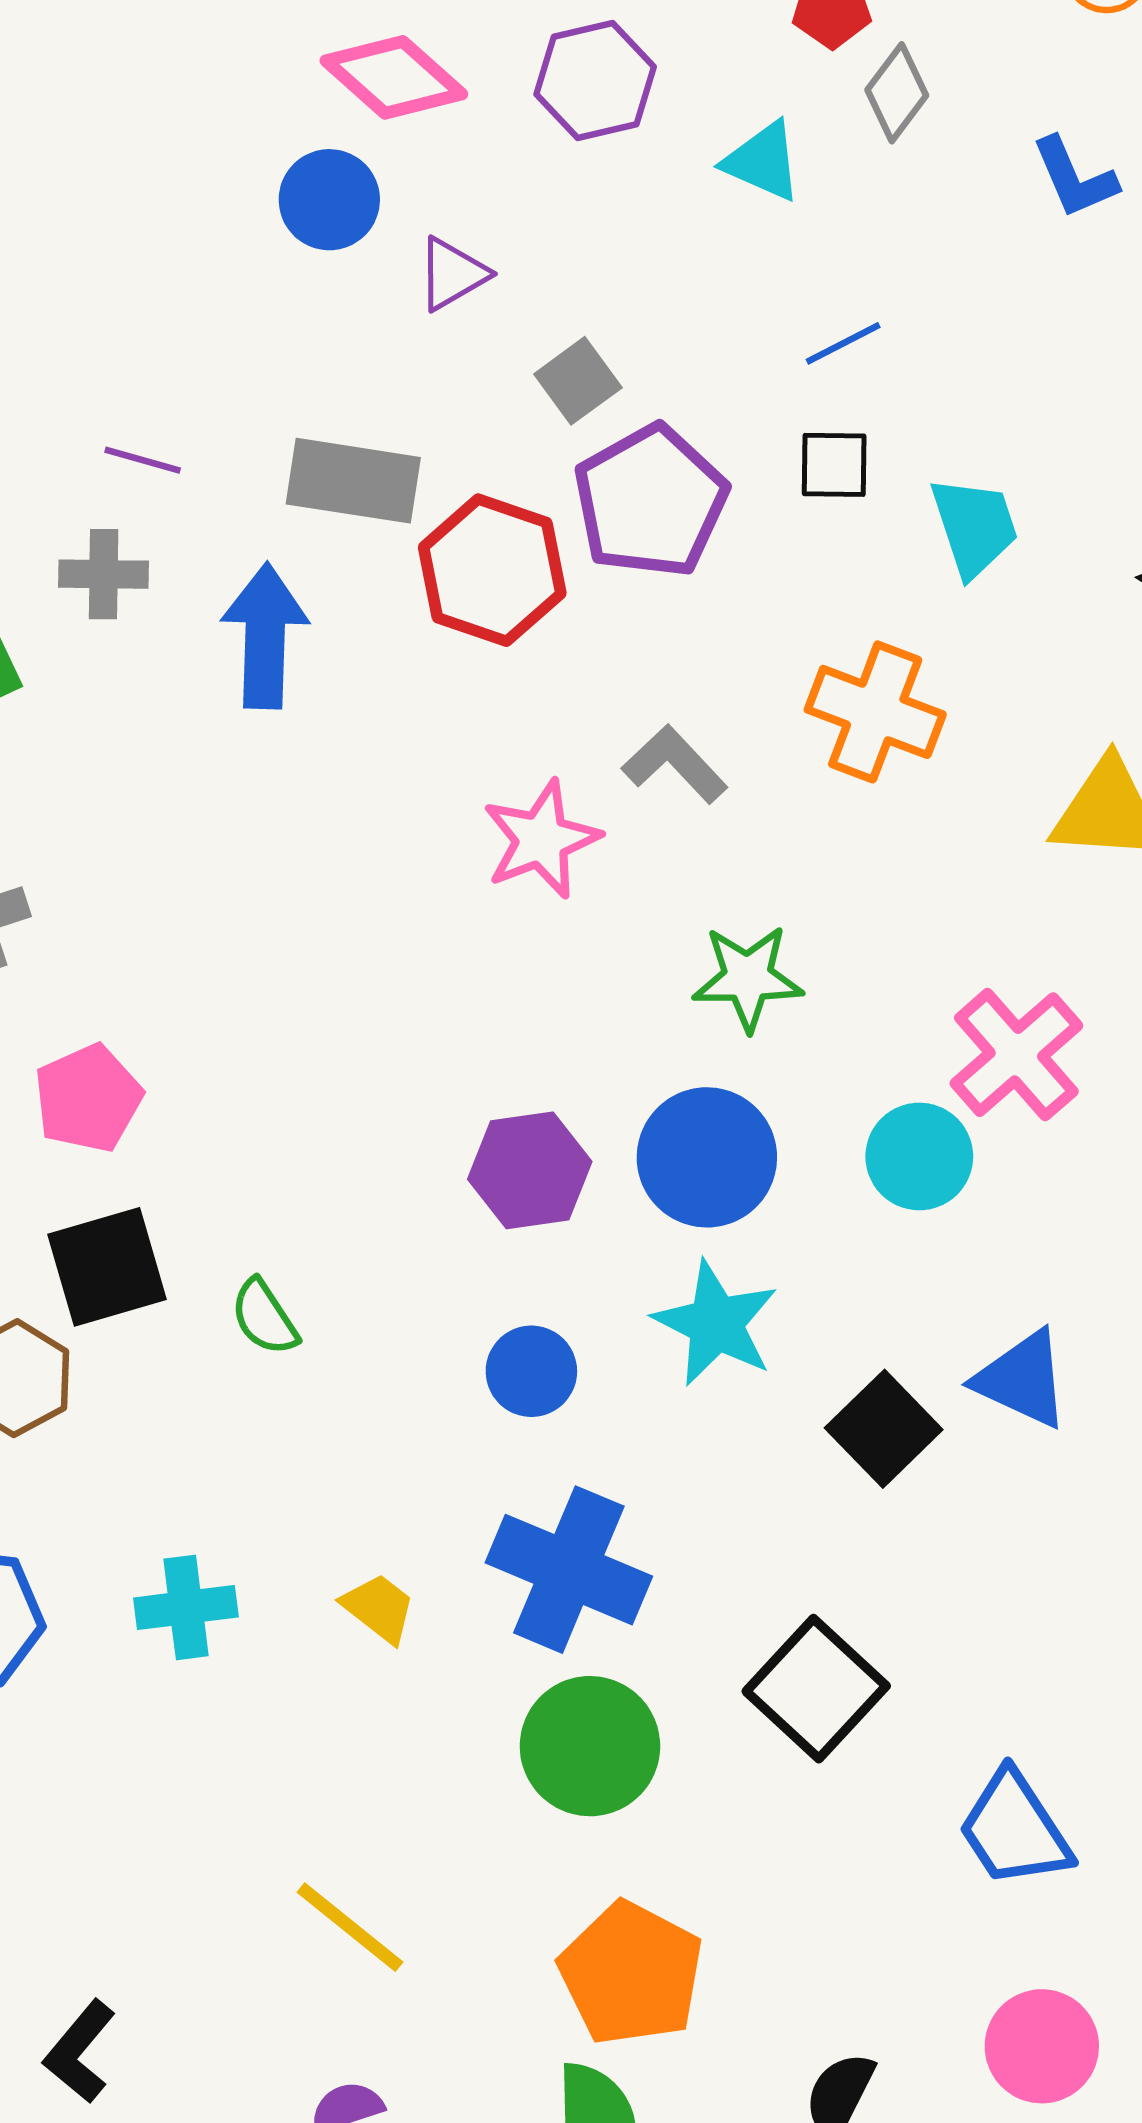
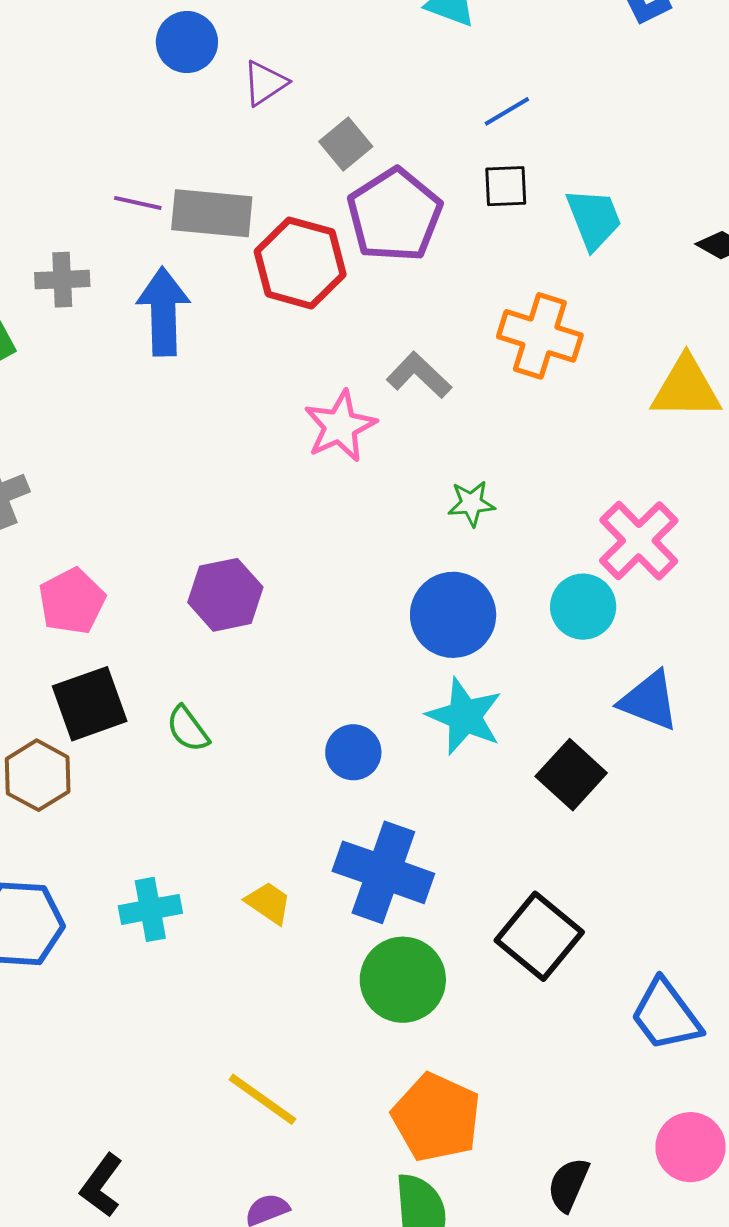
purple line: (143, 460) -> (138, 203), moved
green star: (748, 978) -> (471, 503), size x0.7
purple hexagon: (530, 1170) -> (225, 595), moved
blue triangle: (1022, 1379) -> (649, 701), moved

